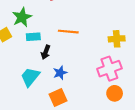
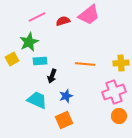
orange line: (68, 32) -> (85, 64), moved
cyan trapezoid: (30, 77) -> (37, 100), turned 75

